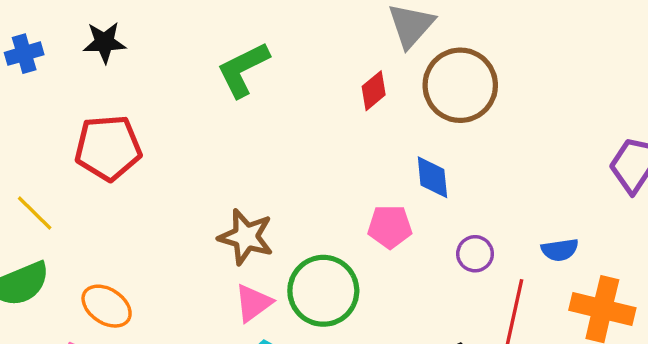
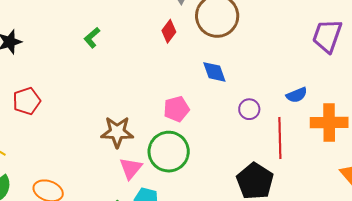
green L-shape: (243, 69) -> (92, 38), size x0.6
red pentagon: (108, 148) -> (27, 101), size x0.7
pink pentagon: (390, 227) -> (176, 109), moved

